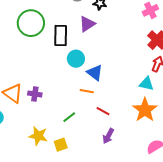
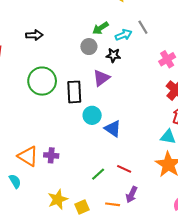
orange line: (87, 91) -> (113, 204), moved
green line: (69, 117) -> (98, 174), moved
yellow star: (38, 136) -> (58, 199), turned -30

